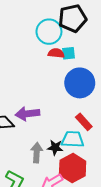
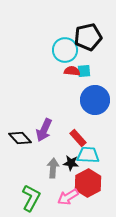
purple arrow: (27, 114) -> (44, 130), turned -60
red rectangle: (84, 122) -> (78, 138), moved

